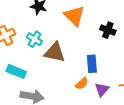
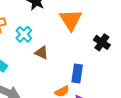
brown triangle: (55, 52) -> (42, 53), size x0.6

